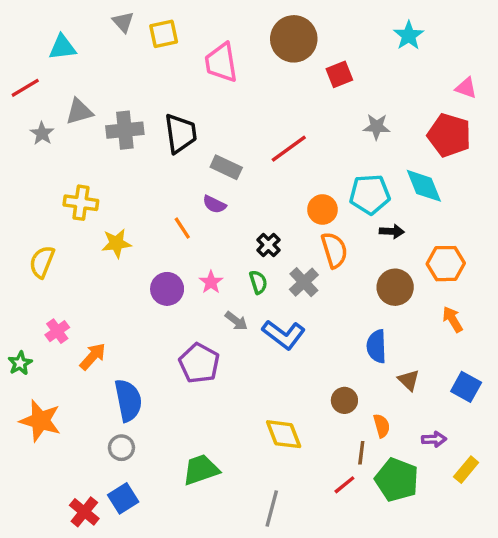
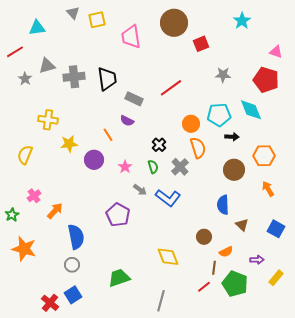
purple circle: (167, 289) -> (94, 160), moved
orange semicircle: (382, 426) -> (226, 252), turned 80

